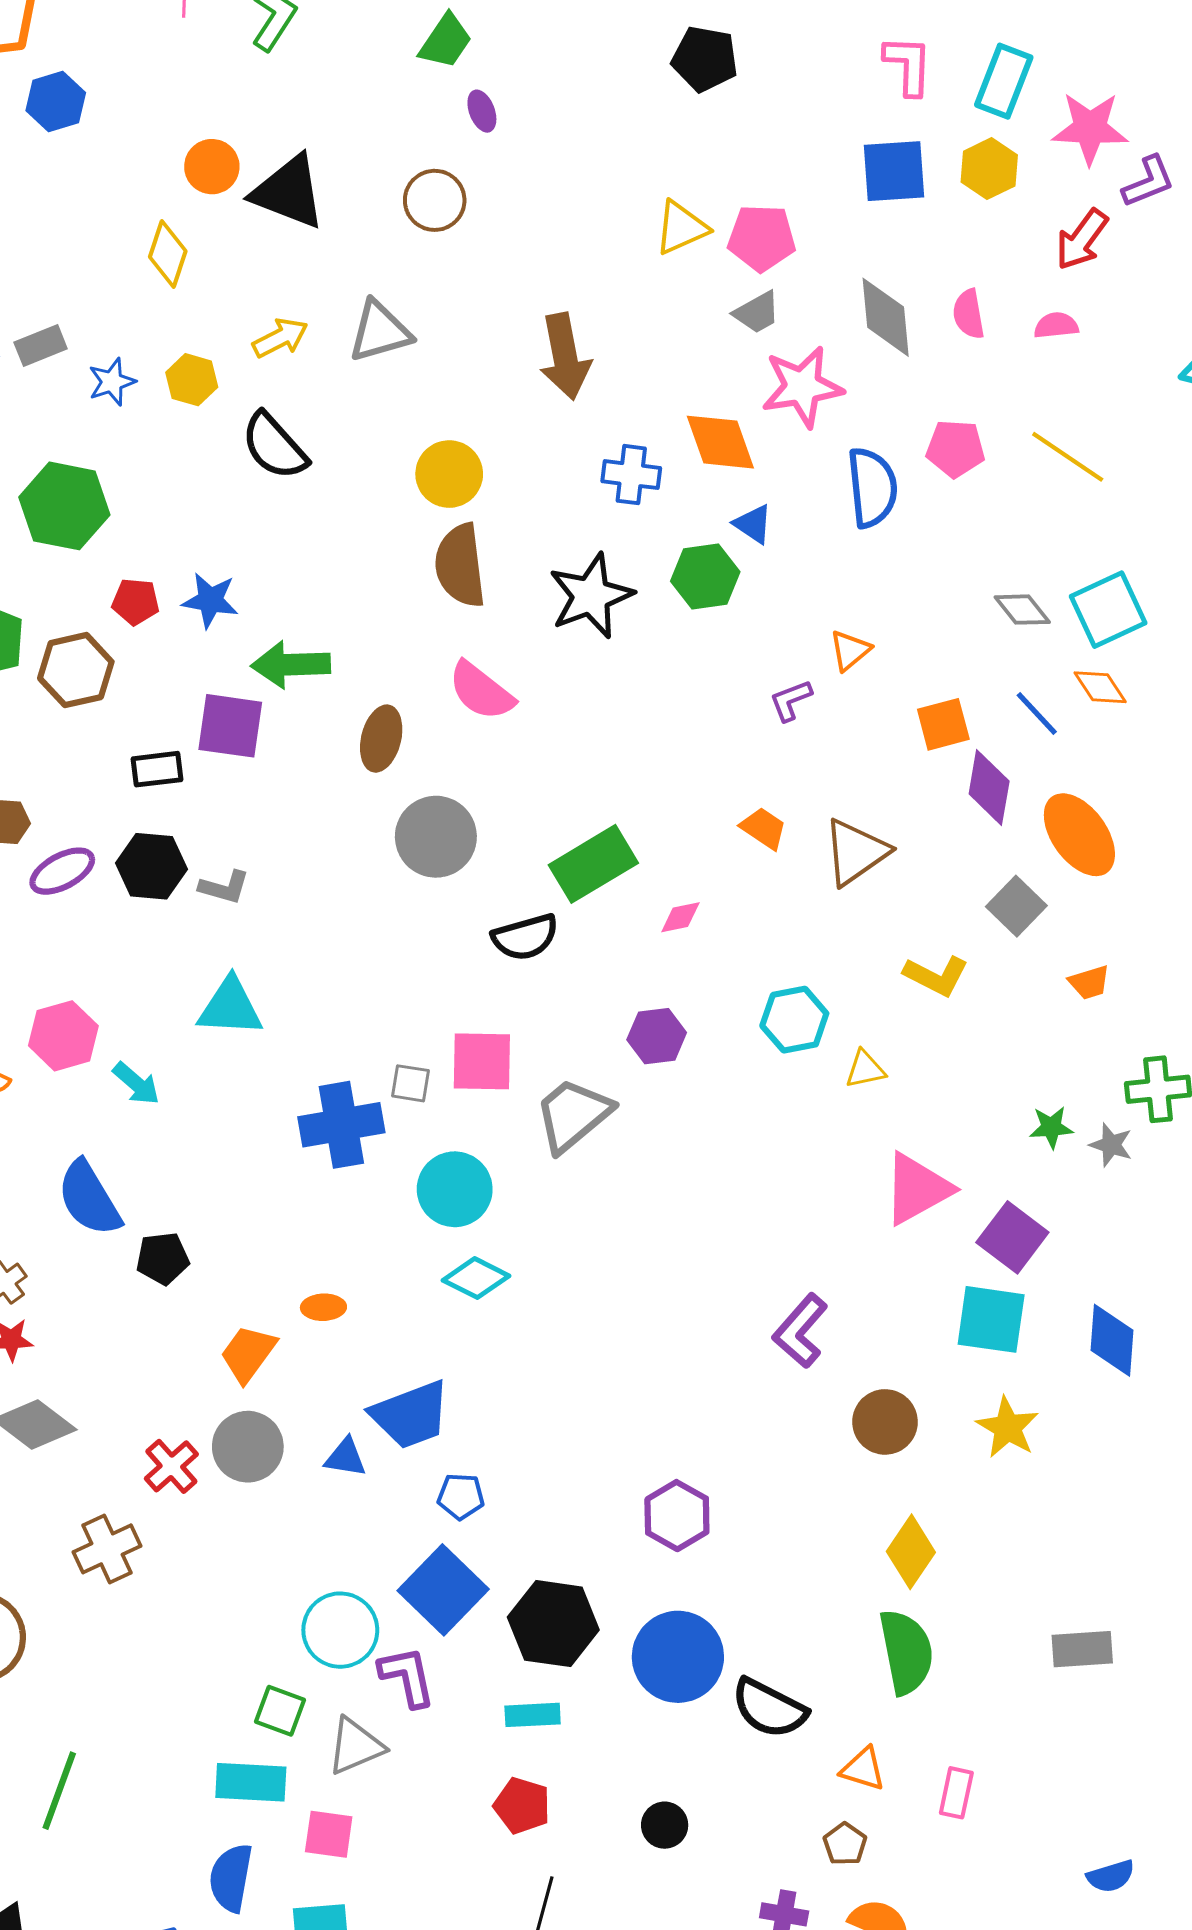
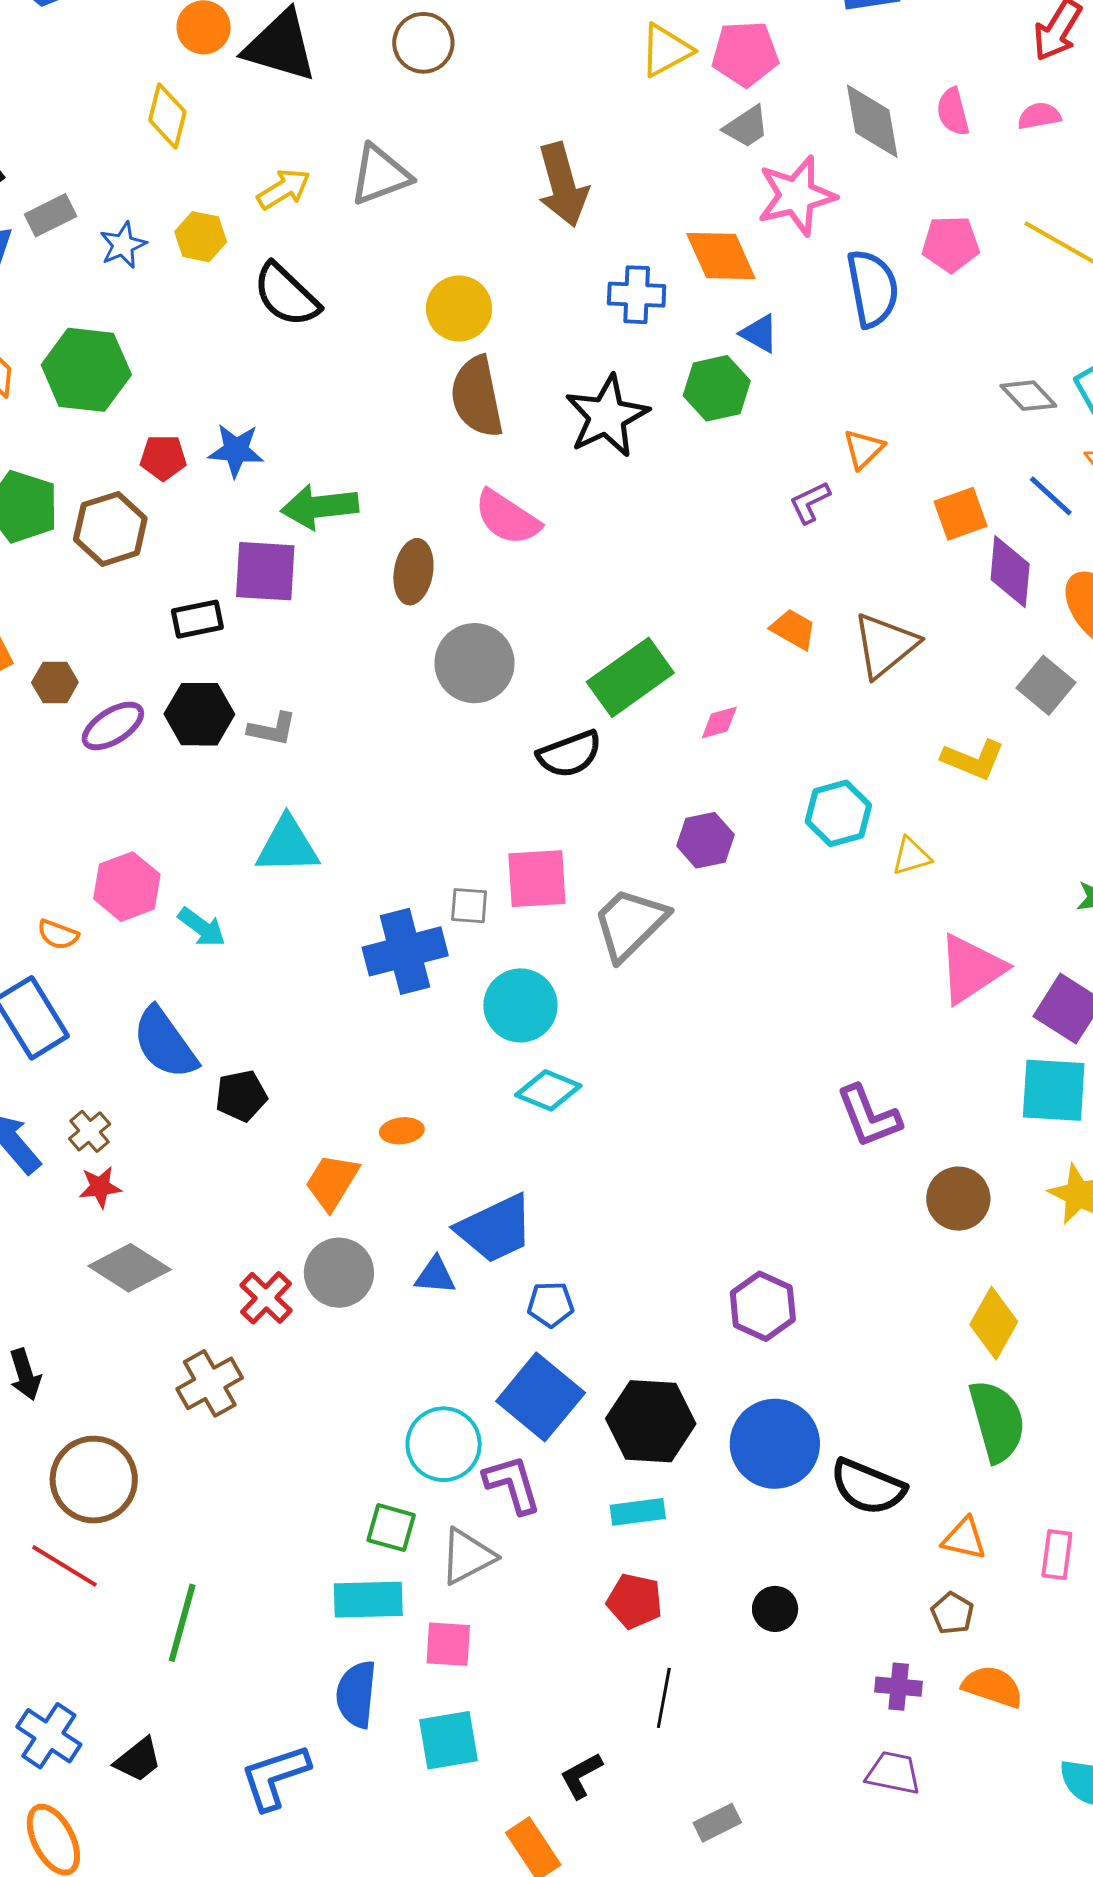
purple L-shape: (800, 1331) -> (869, 1116), turned -58

